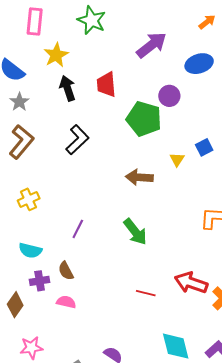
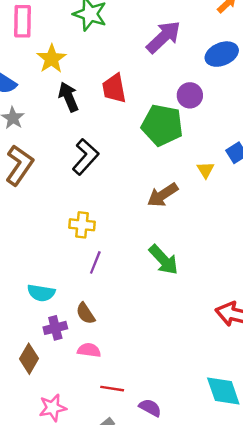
brown arrow: (139, 177) -> (163, 195), turned -32
yellow cross: (29, 199) -> (82, 225), moved, turned 35
red line: (146, 293) -> (112, 389), moved

